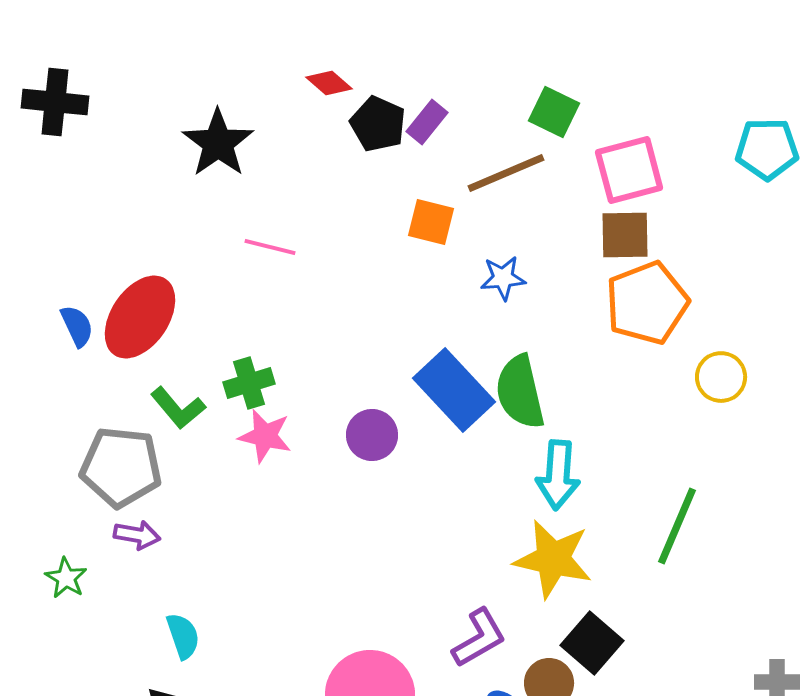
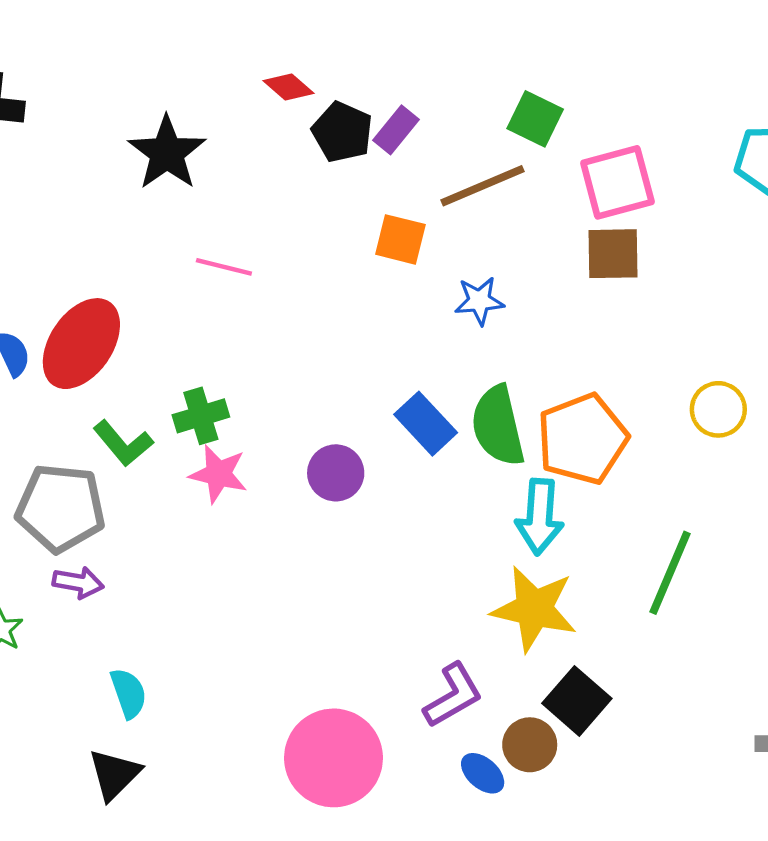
orange pentagon: (647, 303) -> (582, 439), moved
blue rectangle: (454, 390) -> (426, 424), size x0.7

